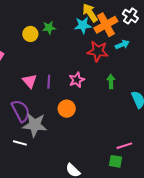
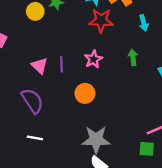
cyan arrow: (122, 45) -> (144, 23), moved, turned 104
red star: (98, 51) -> (101, 20), moved
gray star: (35, 125) -> (96, 140), moved

